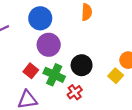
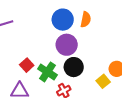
blue circle: (40, 18) -> (63, 20), moved
purple circle: (49, 45) -> (67, 45), moved

